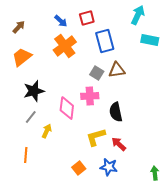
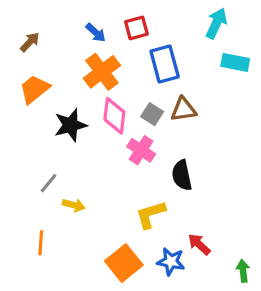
black star: (34, 91) -> (71, 125), moved
pink cross: (90, 96) -> (141, 150), turned 36
pink diamond: (67, 108) -> (114, 116), moved
yellow arrow: (47, 131) -> (74, 205), turned 80
red arrow: (119, 144) -> (199, 244), moved
orange square: (79, 168) -> (124, 263), size x1.6

